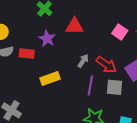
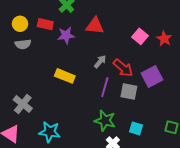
purple star: (47, 39) -> (66, 35), turned 30
red rectangle: (27, 54) -> (45, 24), moved
yellow rectangle: (50, 78) -> (65, 76), turned 36

